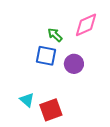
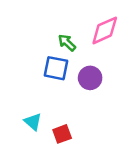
red square: (51, 110) -> (62, 134), size x0.7

